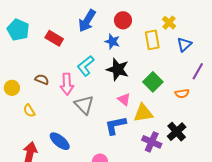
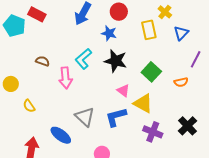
red rectangle: (54, 38) -> (37, 14), moved
brown semicircle: (42, 79) -> (42, 61), moved
gray triangle: (84, 105) -> (85, 117), moved
yellow triangle: (143, 113) -> (143, 103), turned 40
black cross: (177, 132) -> (187, 126), moved

